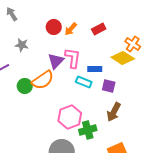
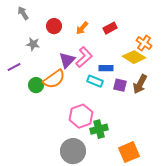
red circle: (54, 27) -> (54, 26), moved
pink L-shape: (73, 58) -> (84, 57), turned 40
brown arrow: (114, 112) -> (140, 84), moved

